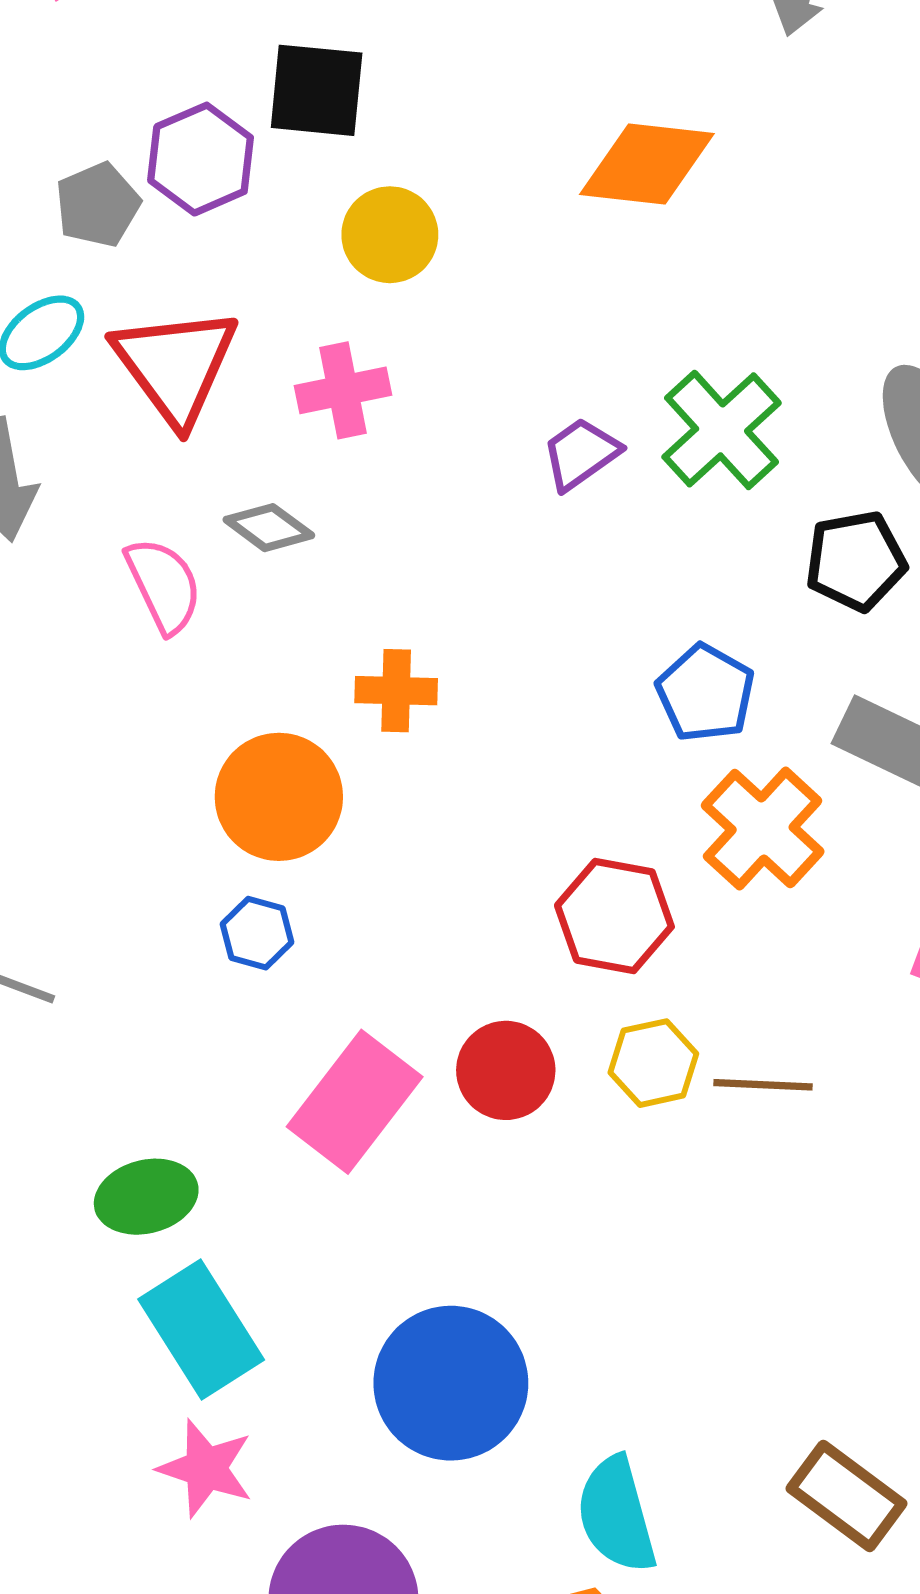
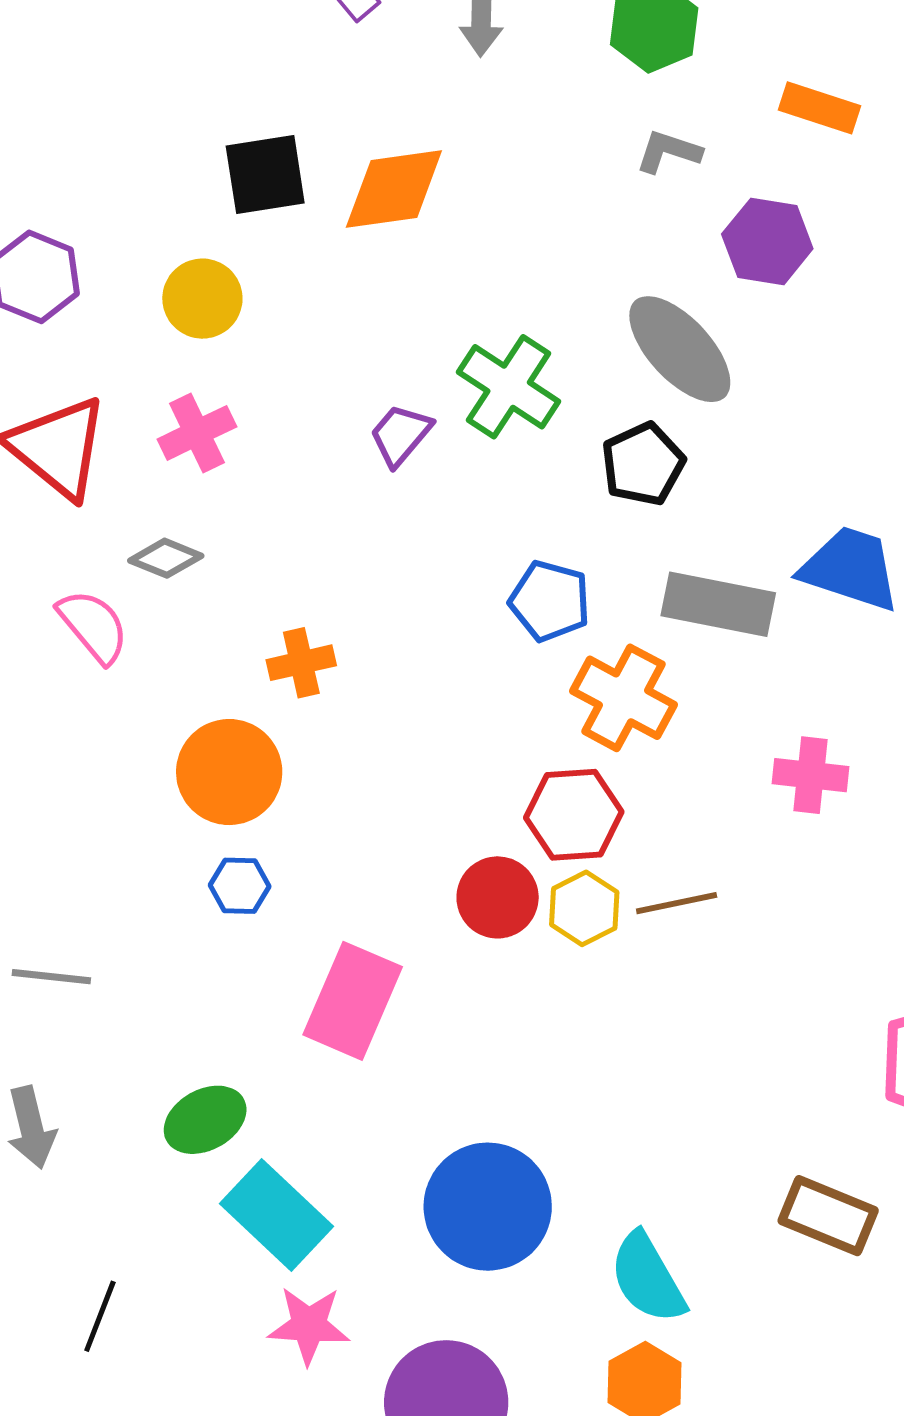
black square: (317, 90) -> (265, 174), moved
red hexagon: (614, 916) -> (574, 815), moved
red circle: (506, 1070) -> (498, 897), moved

